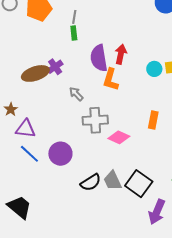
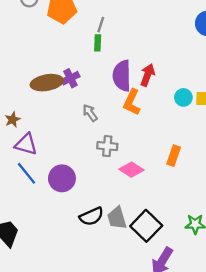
gray cross: (95, 120) -> (107, 146), size x0.7

